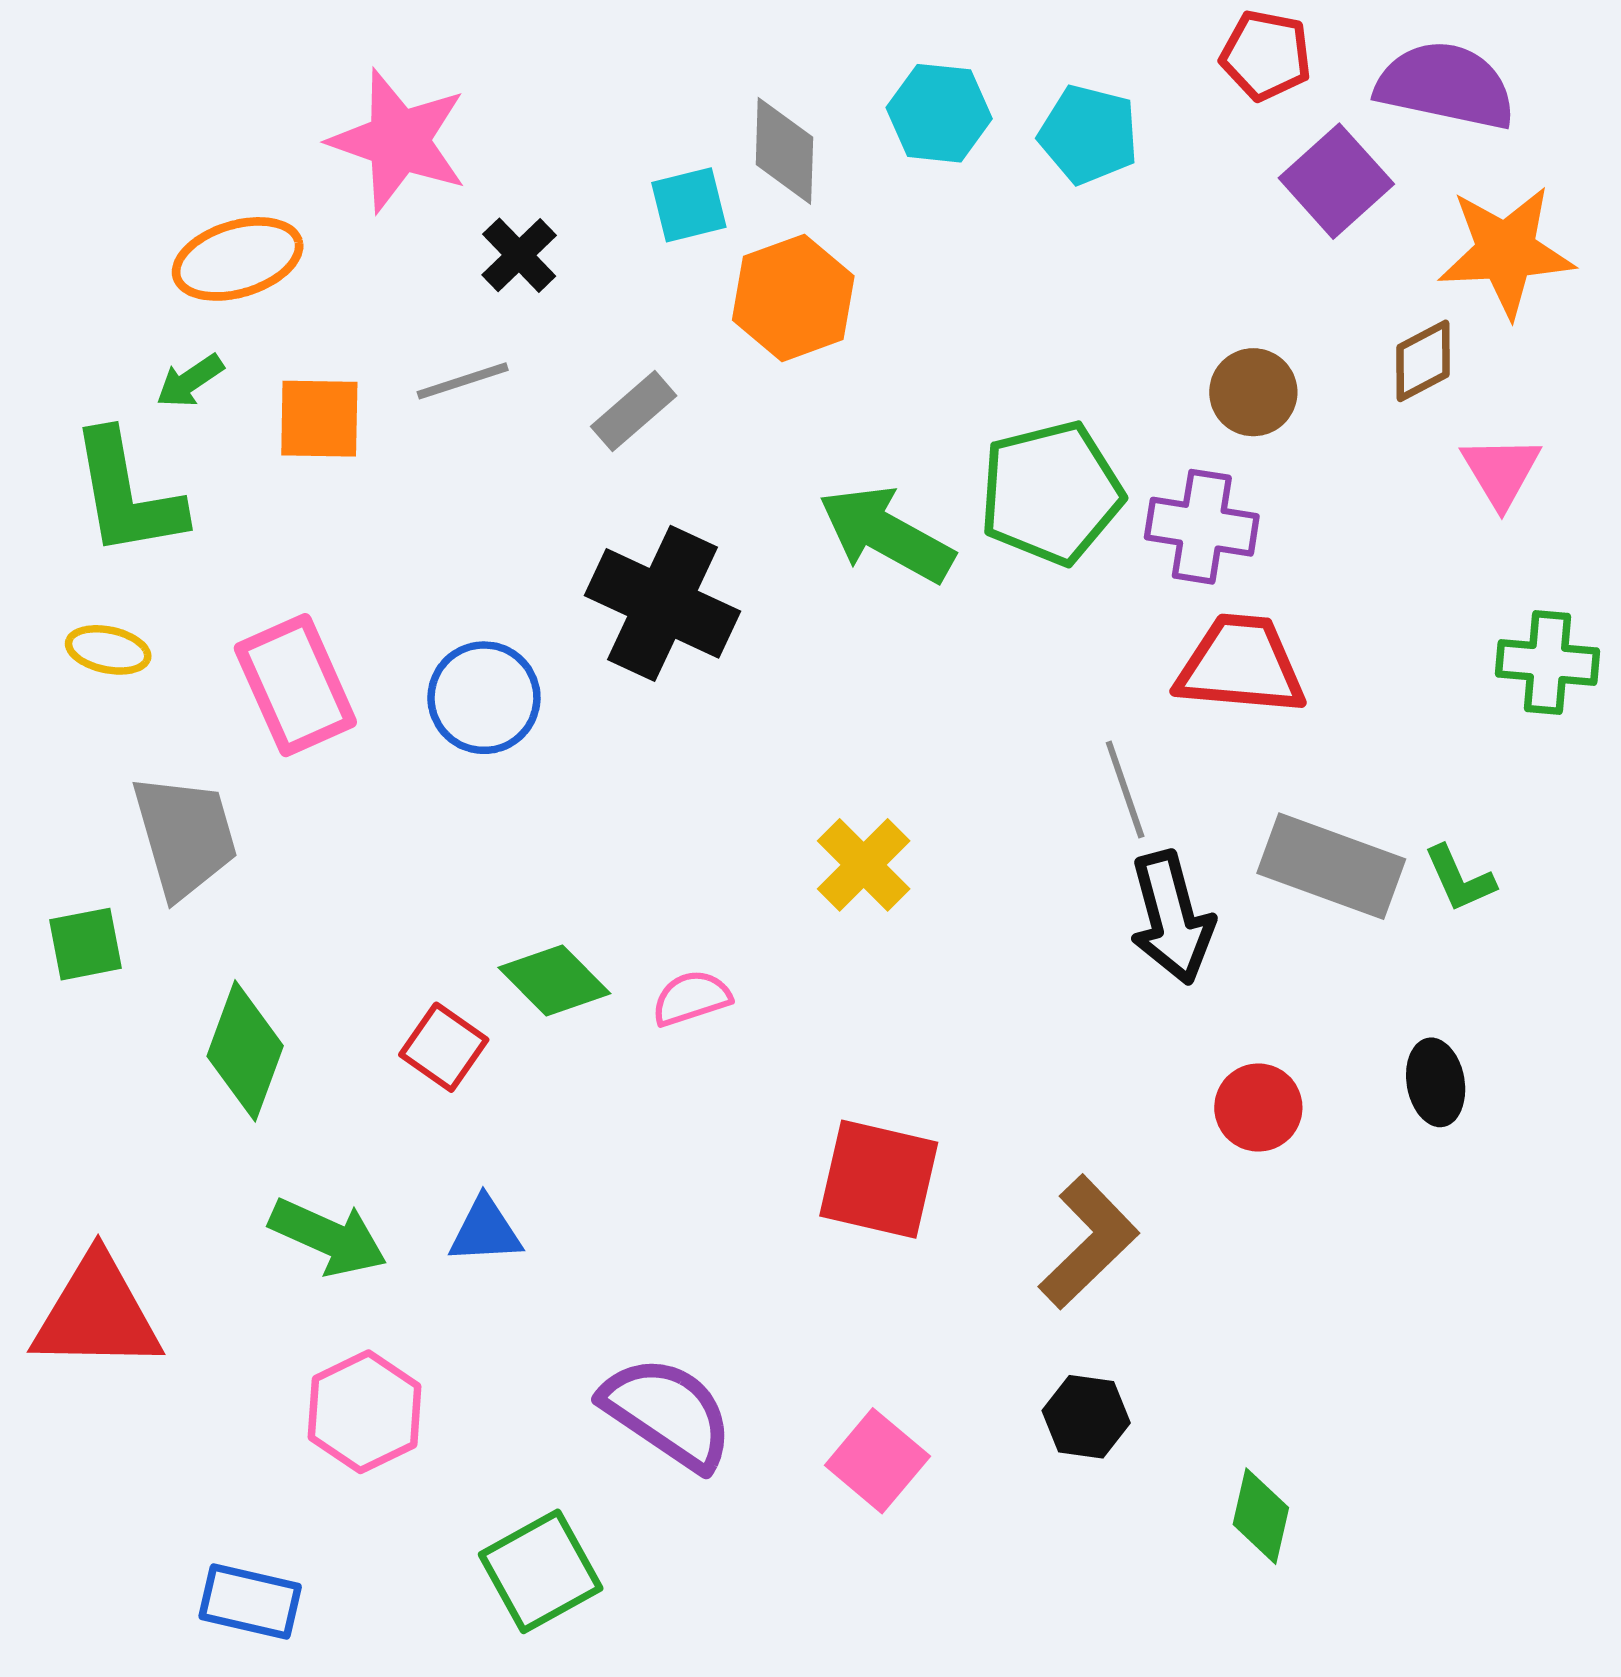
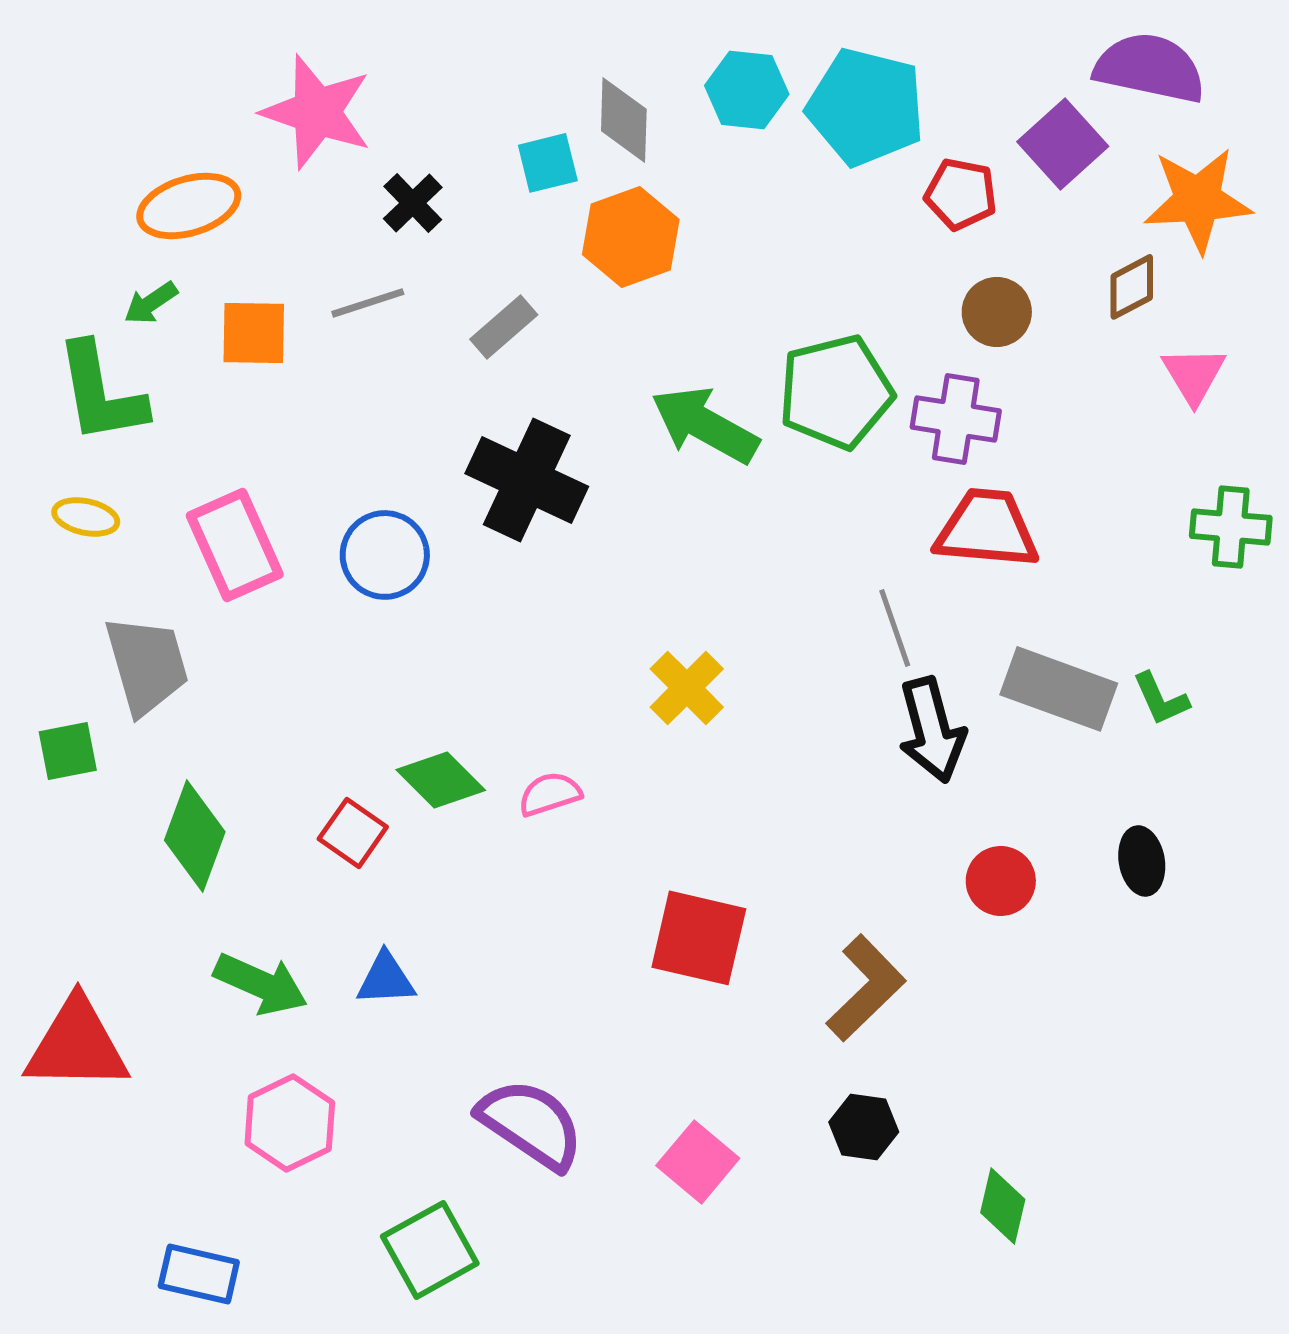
red pentagon: (1266, 55) -> (961, 194), moved
cyan pentagon: (1089, 135) -> (866, 107), size x1.5

